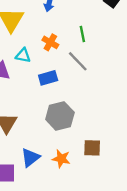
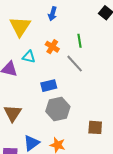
blue rectangle: (48, 78) -> (49, 86), moved
brown square: (92, 148) -> (95, 127), moved

